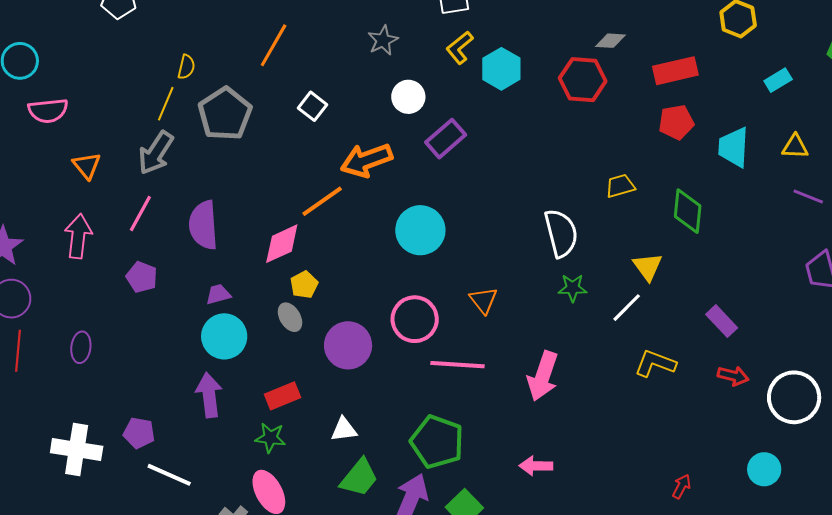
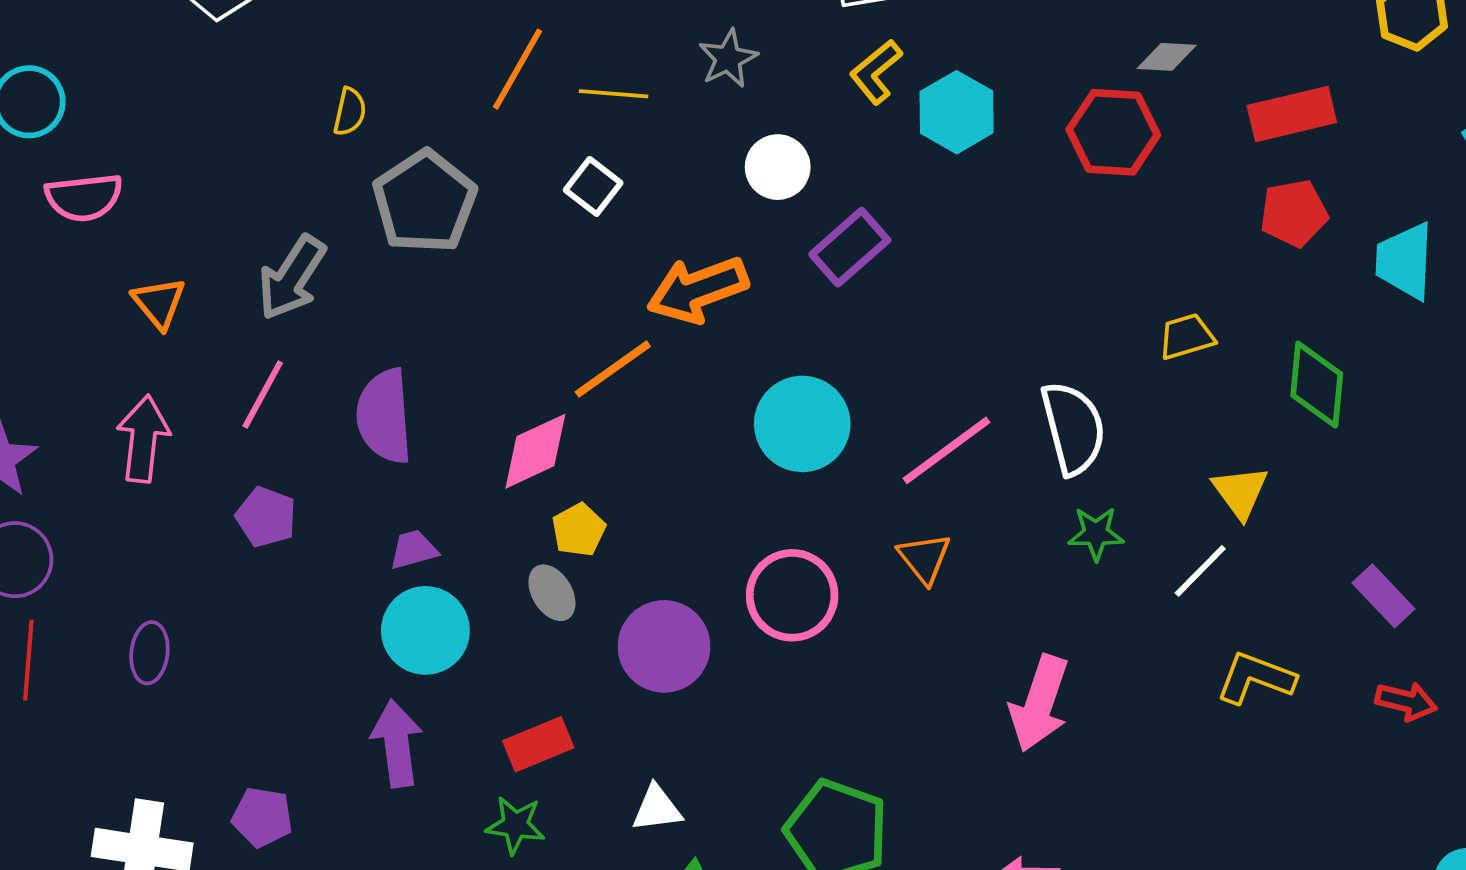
yellow line: (166, 104) -> (614, 94), moved, turned 72
pink line: (458, 365) -> (947, 450), moved, turned -40

